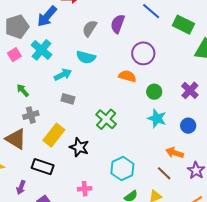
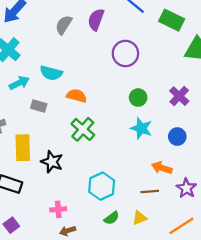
cyan semicircle: (86, 57) -> (51, 73), moved
cyan arrow: (63, 75) -> (19, 83), moved
orange semicircle: (127, 76) -> (77, 96), moved
yellow rectangle: (54, 135) -> (23, 148), turned -40
brown line: (164, 173) -> (150, 192), turned -49

